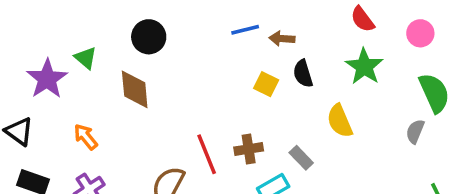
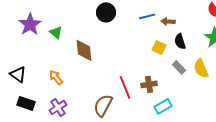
black circle: (149, 37) -> (106, 12), moved
purple star: (47, 79) -> (30, 24), moved
gray rectangle: (301, 158) -> (179, 67), moved

